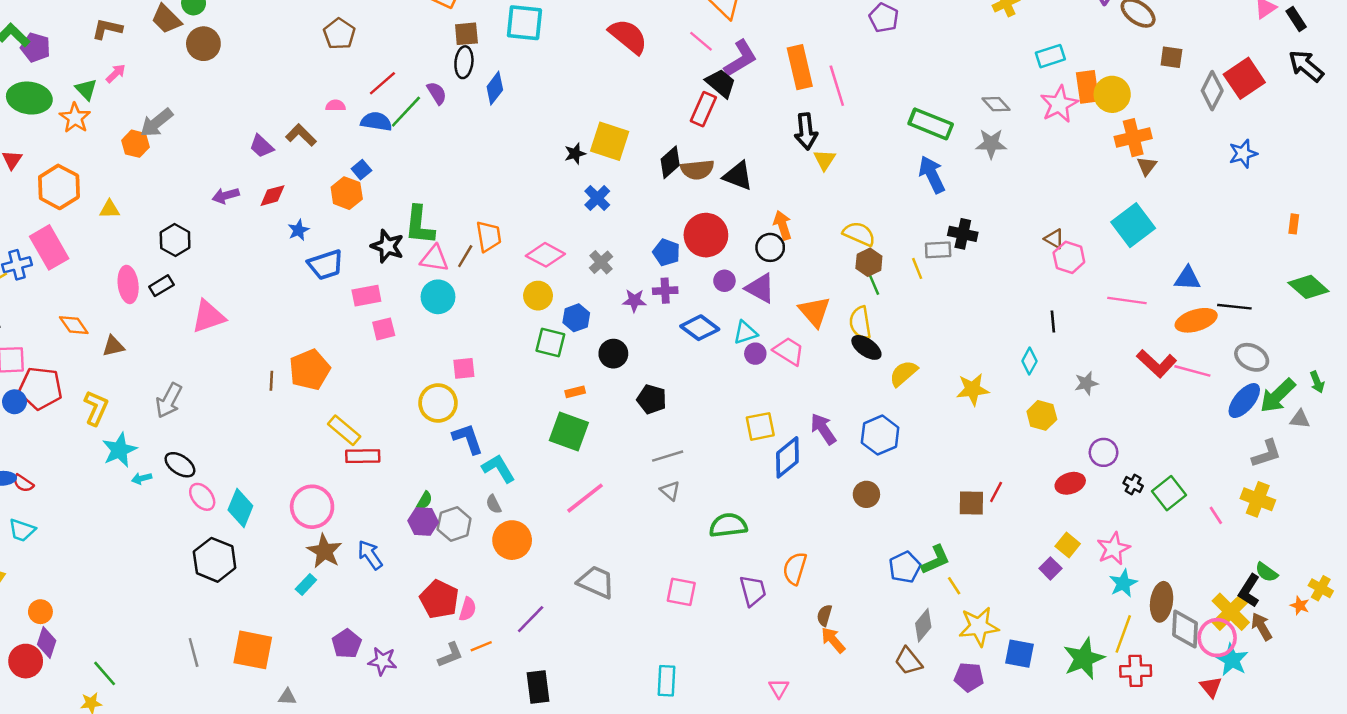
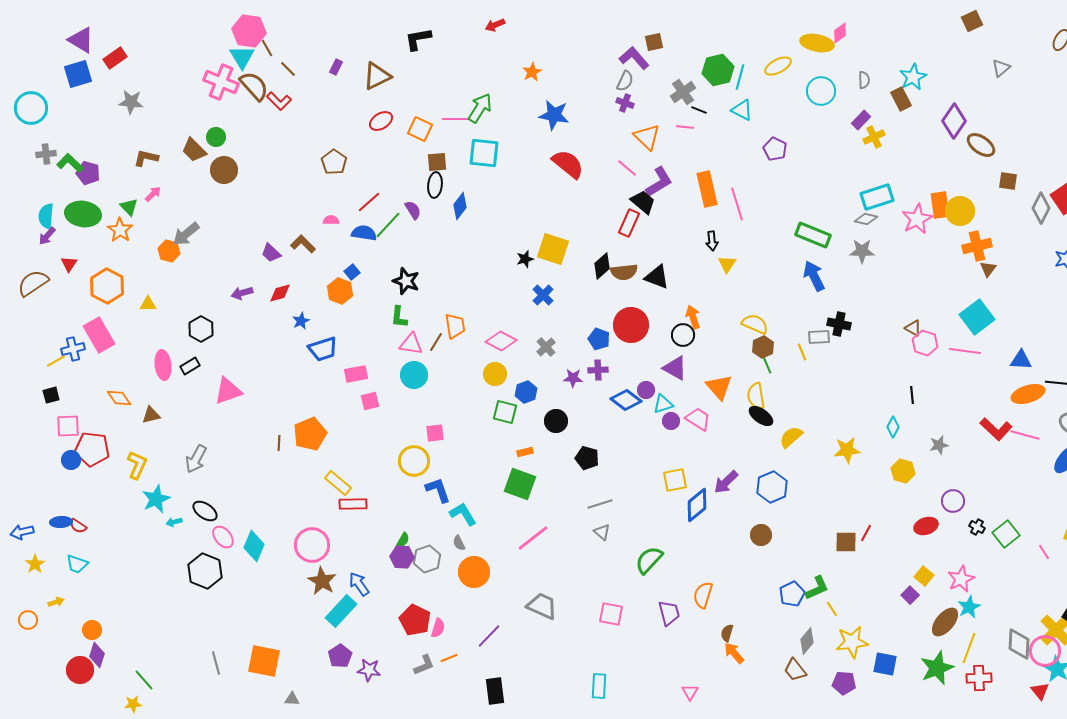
cyan rectangle: (1050, 56) -> (877, 197), moved, size x1.4
gray diamond: (996, 104) -> (866, 219), turned -35
black arrow: (806, 131) -> (712, 241), size x0.7
green L-shape: (419, 225) -> (399, 317), size x0.7
black star: (387, 246) -> (406, 281), moved
purple circle: (724, 281) -> (646, 390), moved
pink line: (1127, 301) -> (965, 351), moved
purple arrow: (823, 429) -> (726, 482), turned -100
green semicircle: (728, 525) -> (649, 560), turned -40
black hexagon: (215, 560) -> (205, 571), moved
cyan rectangle: (306, 585) -> (341, 611), moved, size x1.8
brown ellipse: (1162, 602) -> (945, 622), moved, turned 32

